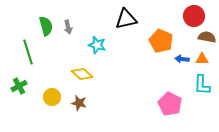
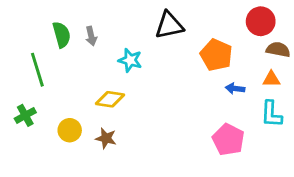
blue arrow: (182, 59) -> (235, 88), moved
yellow diamond: (82, 74) -> (110, 99), turned -35

